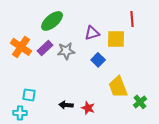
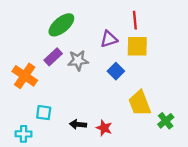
red line: (132, 19) -> (135, 20), moved
orange cross: (21, 47) -> (25, 76), moved
cyan square: (29, 95) -> (44, 113), moved

